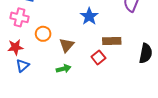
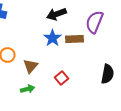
brown rectangle: (112, 41) -> (74, 39), moved

